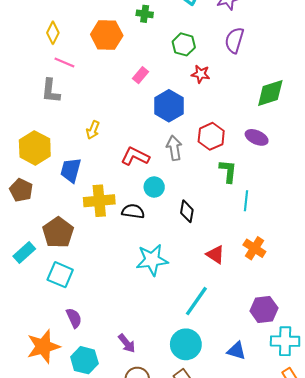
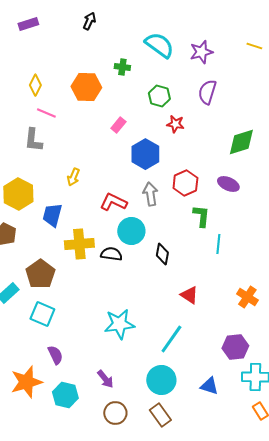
cyan circle: (154, 187) -> (131, 231), size x1.4
orange cross: (254, 248) -> (247, 297), moved
cyan star: (152, 260) -> (119, 324), moved

